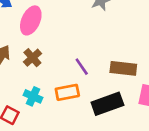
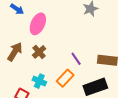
orange rectangle: (67, 92) -> (65, 78), turned -36

